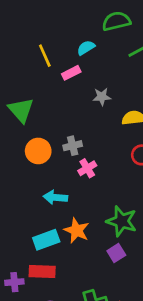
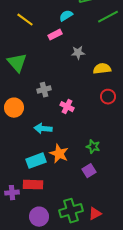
yellow line: (45, 56) -> (25, 20), moved, turned -30
gray cross: (73, 146) -> (44, 90), moved
orange circle: (38, 151) -> (14, 108), moved
pink cross: (87, 168) -> (67, 107), turned -32
green star: (122, 221) -> (93, 147), size x0.6

